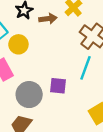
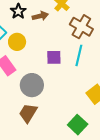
purple square: (58, 86) -> (54, 57), moved

